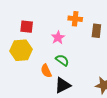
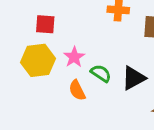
pink star: (58, 38) -> (74, 57), moved
black triangle: (63, 85) -> (134, 78), moved

